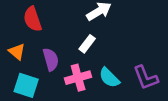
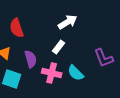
pink cross: (78, 78) -> (52, 73), turned 30
purple L-shape: (146, 78) -> (104, 58), moved

